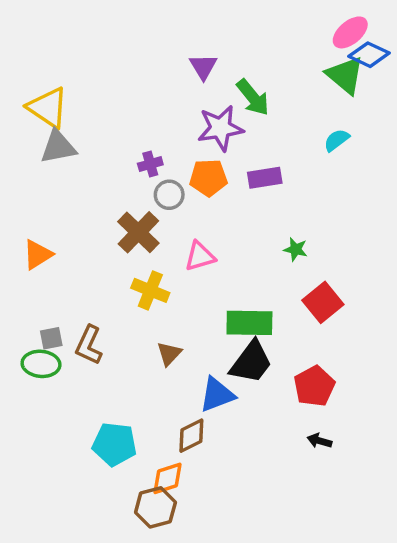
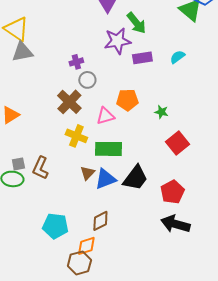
cyan semicircle: (337, 140) -> (177, 57), moved
orange pentagon: (208, 178) -> (127, 100), moved
purple rectangle: (265, 178) -> (142, 58), moved
green rectangle: (249, 323) -> (108, 149), moved
blue triangle: (217, 395) -> (105, 179), moved
black arrow: (319, 441) -> (175, 224), size x2.0

